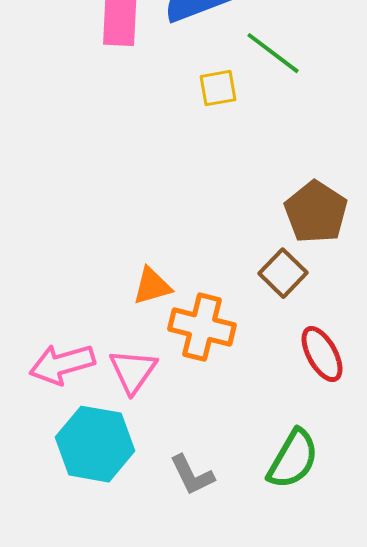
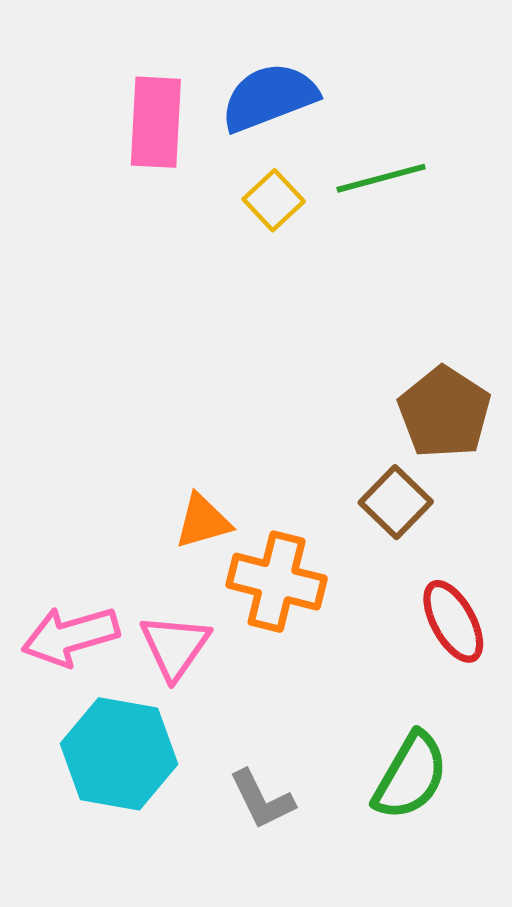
green line: (273, 53) -> (381, 178), turned -52
yellow square: (218, 88) -> (274, 200), moved, turned -33

